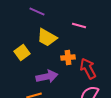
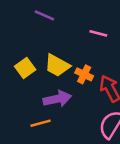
yellow trapezoid: (47, 38) -> (57, 65), moved
orange cross: (68, 58) -> (84, 74), turned 32

